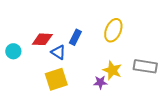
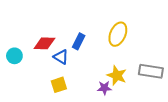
yellow square: (56, 79) -> (59, 85), size x0.7

